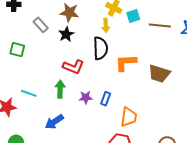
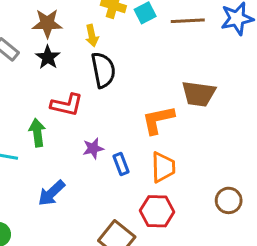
yellow arrow: (106, 26) -> (92, 36), moved
orange L-shape: (126, 63) -> (158, 120), moved
green arrow: (60, 89) -> (37, 133), moved
blue rectangle: (106, 99) -> (121, 164), moved, turned -32

